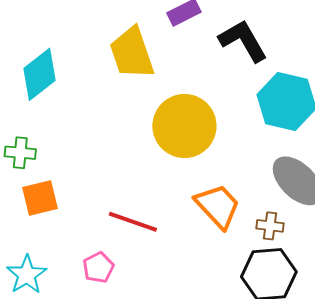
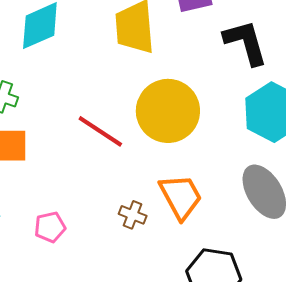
red line: (133, 222) -> (100, 131), moved
brown cross: (270, 226) -> (133, 215), moved

